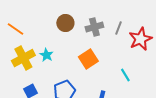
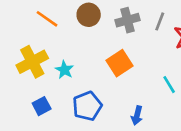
orange line: (15, 29) -> (47, 19), moved
cyan star: (46, 55) -> (64, 70), moved

